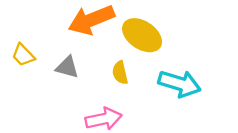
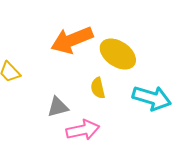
gray triangle: (67, 67) -> (58, 107), moved, turned -30

